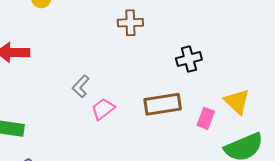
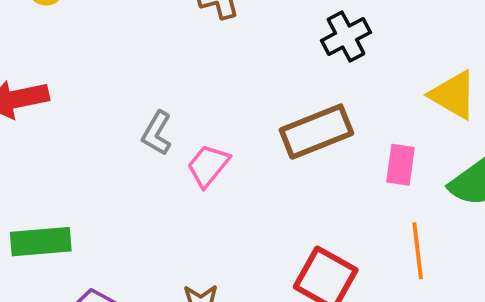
pink rectangle: (206, 118) -> (401, 165), moved

